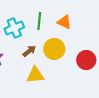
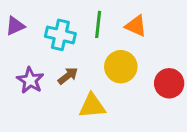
cyan cross: (14, 28) -> (60, 35), turned 36
brown arrow: (29, 51) -> (68, 76), moved

